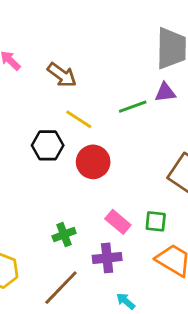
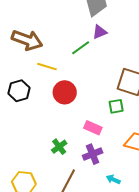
brown arrow: (62, 75) -> (27, 40), size x1.4
black hexagon: (48, 145) -> (19, 91), moved
green square: (156, 221) -> (116, 106), moved

